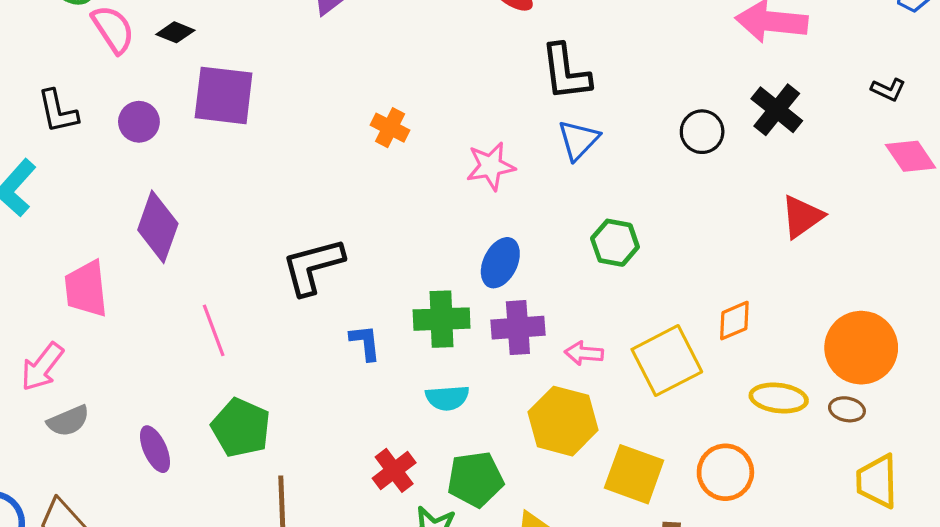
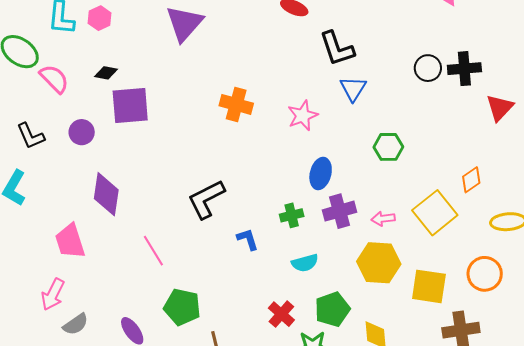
black diamond: (175, 32) -> (106, 73), moved
black cross: (777, 110) -> (464, 69), moved, turned -32
orange cross: (390, 128) -> (236, 104), size x1.4
green cross: (442, 319) -> (292, 215), size x0.7

